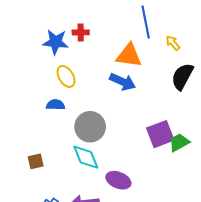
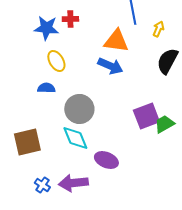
yellow arrow: (173, 43) -> (158, 29), turned 63
brown square: (36, 161) -> (27, 142), size x1.8

